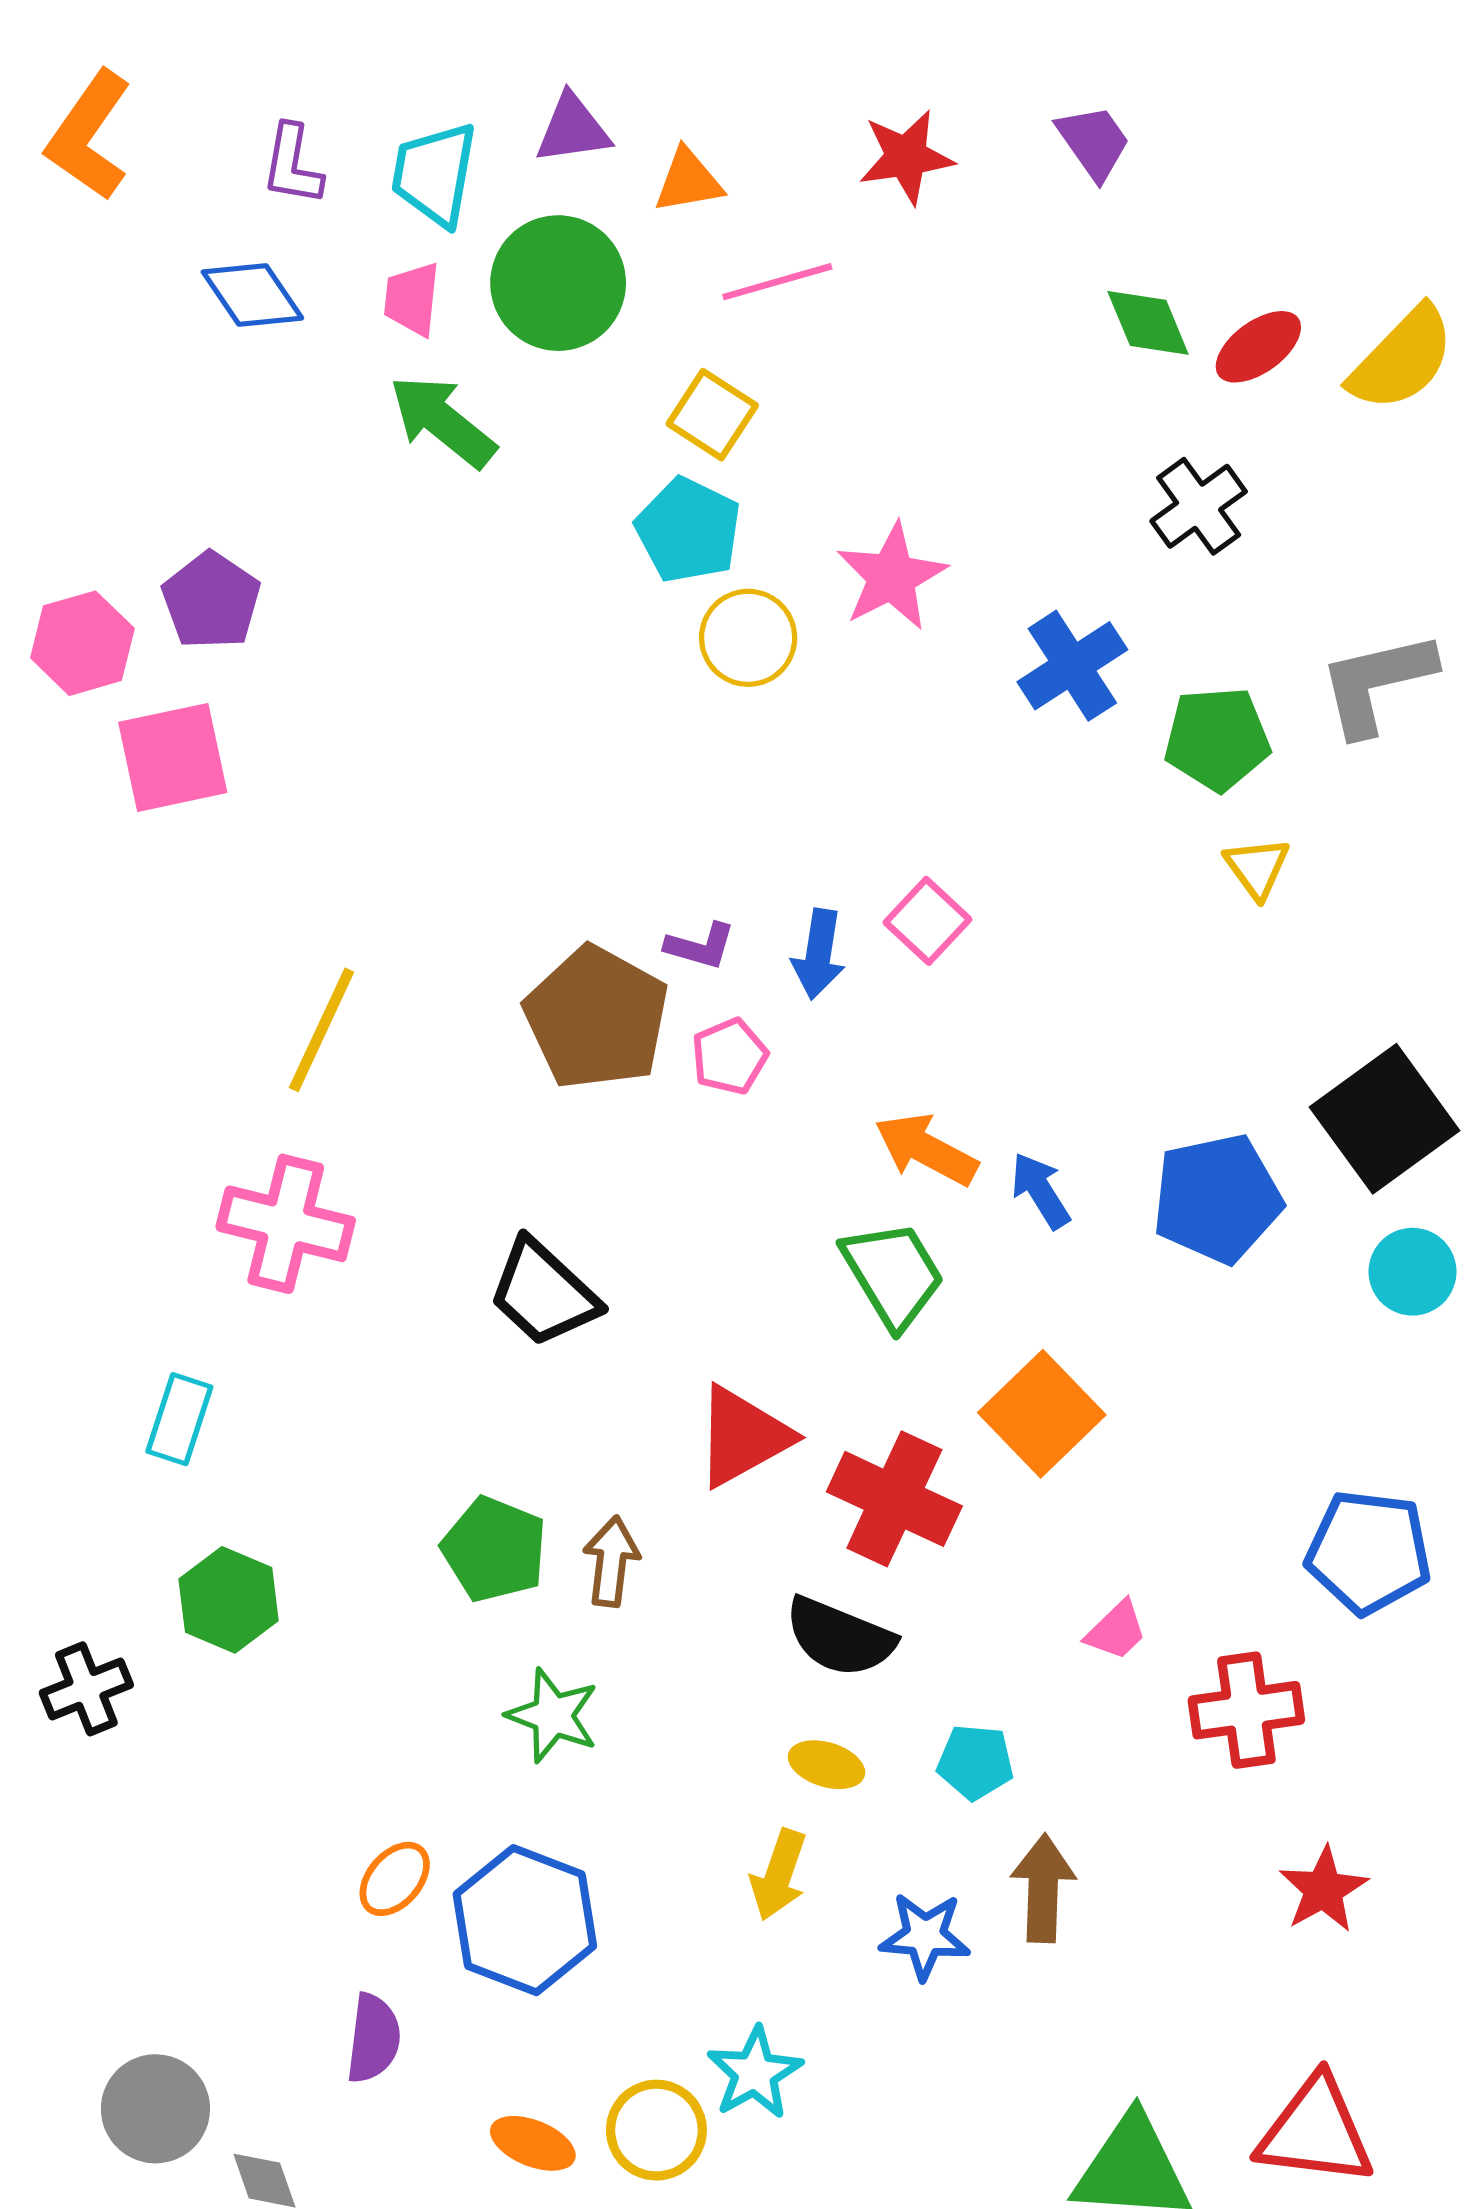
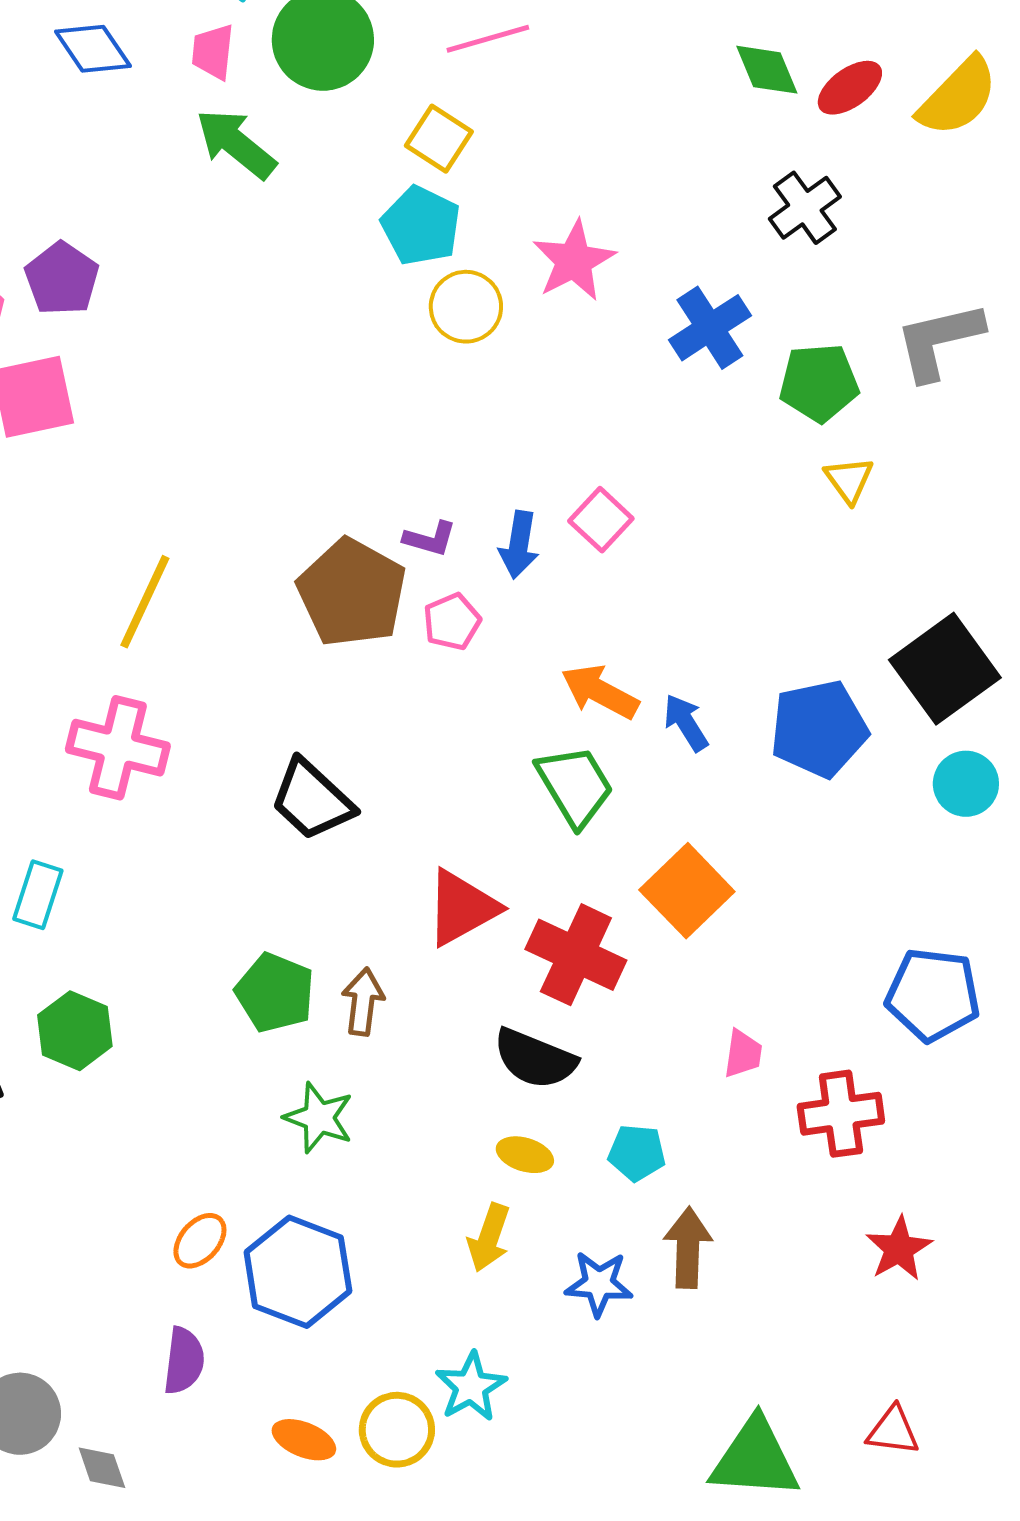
pink trapezoid: (1116, 1630) -> (743, 1054), turned -38
red triangle: (1316, 2131) -> (893, 1431), size x0.6

